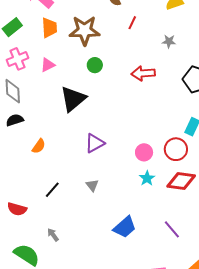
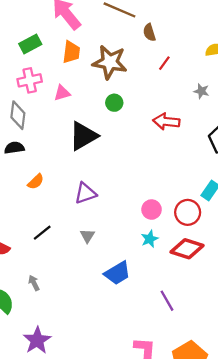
purple triangle: (95, 143) -> (85, 193), moved
blue trapezoid: (125, 227) -> (117, 273), moved

